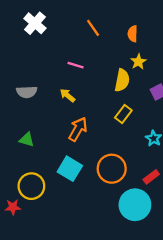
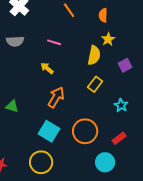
gray semicircle: (27, 92) -> (15, 41), moved
yellow circle: (31, 186) -> (41, 162), moved
cyan circle: (135, 205) -> (105, 162), size x0.7

